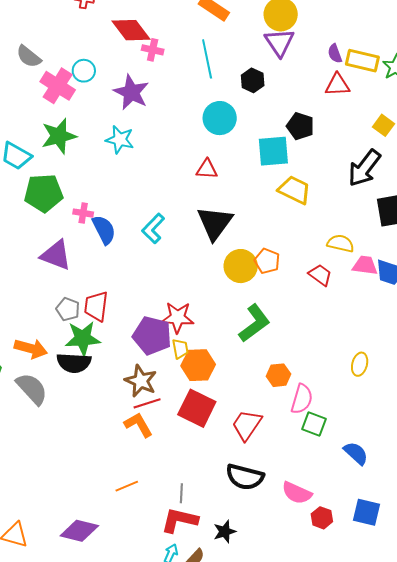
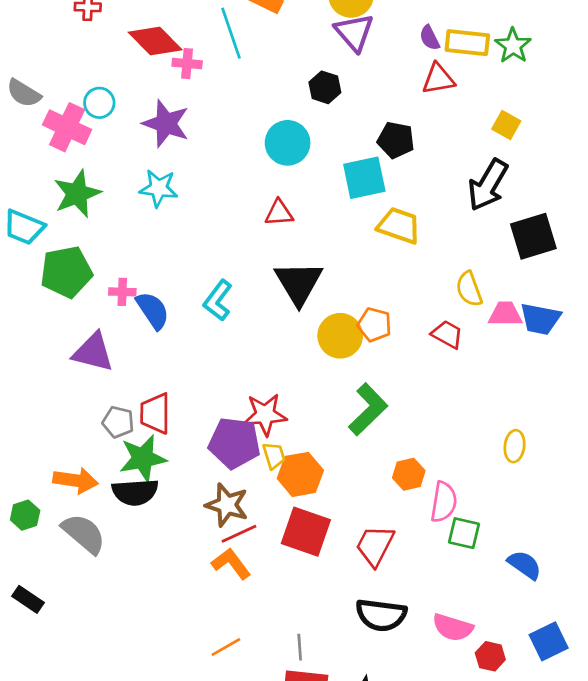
cyan line: (207, 59) -> (231, 33), moved
yellow semicircle: (341, 243) -> (469, 289), turned -116
blue square: (367, 512) -> (549, 641), turned -32

